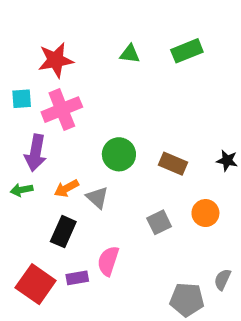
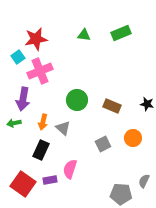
cyan square: (22, 99) -> (18, 57), moved, turned -32
orange arrow: (66, 188) -> (43, 122), turned -49

